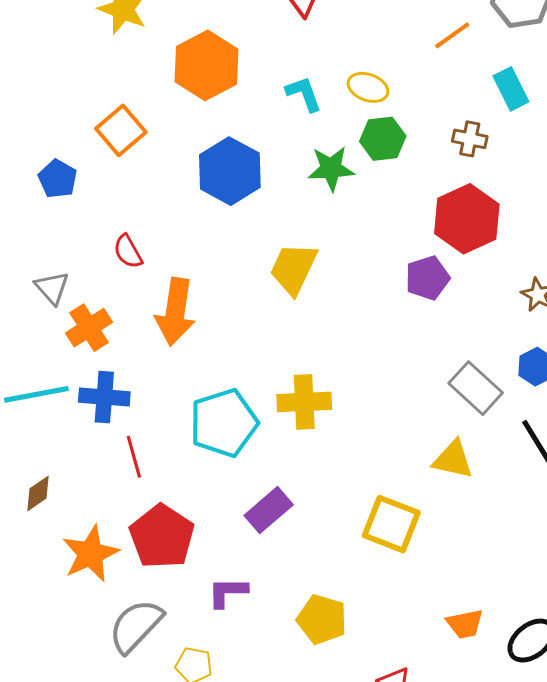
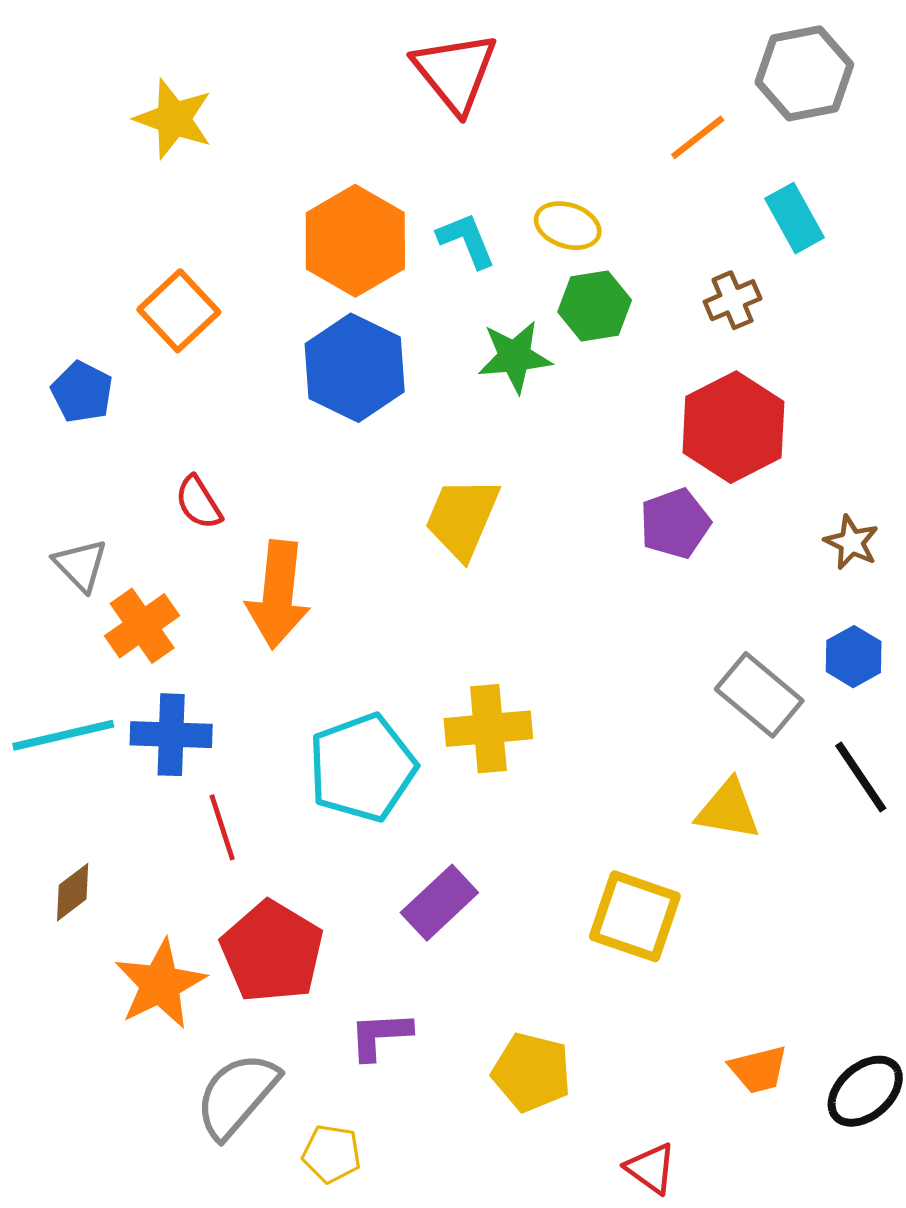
orange hexagon: (206, 65) -> (355, 241), moved
brown cross: (470, 139) -> (733, 300), turned -32

